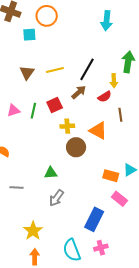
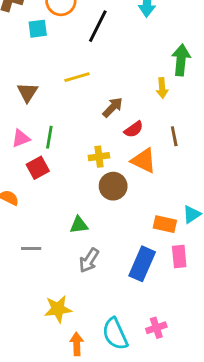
black line: (87, 69) -> (98, 26), moved
brown triangle: (27, 73) -> (27, 92), moved
red semicircle: (105, 97) -> (134, 129), moved
red square: (55, 105) -> (38, 168), moved
pink rectangle: (119, 199) -> (179, 257), turned 49
blue rectangle: (94, 219) -> (142, 264), moved
yellow star: (33, 231) -> (58, 309), turned 30
orange arrow: (35, 257) -> (77, 344), moved

